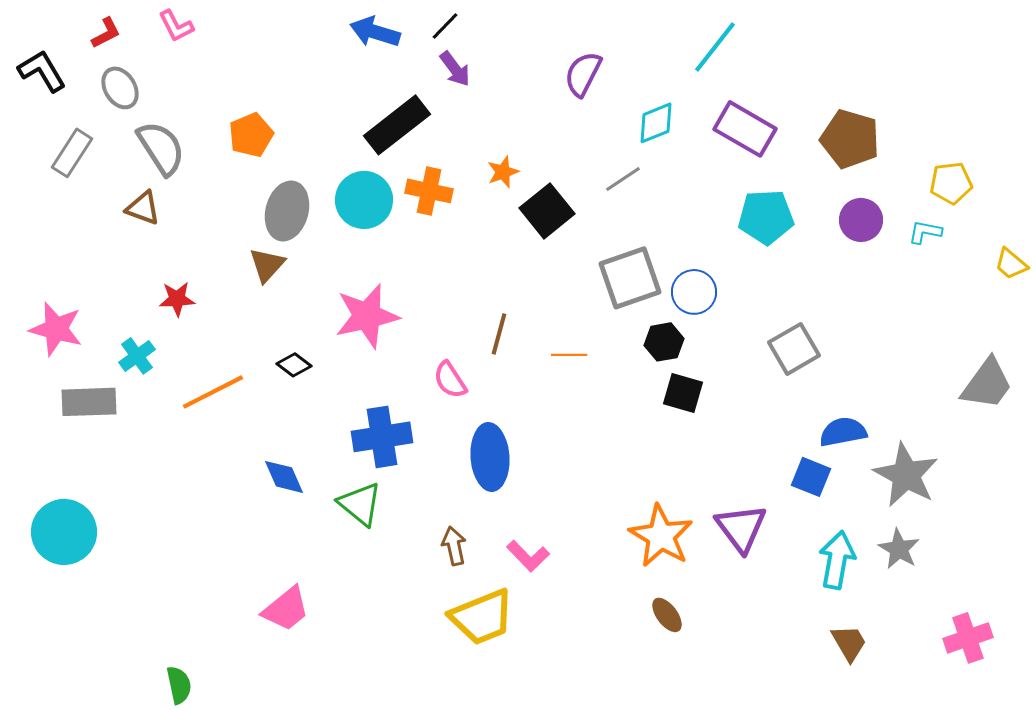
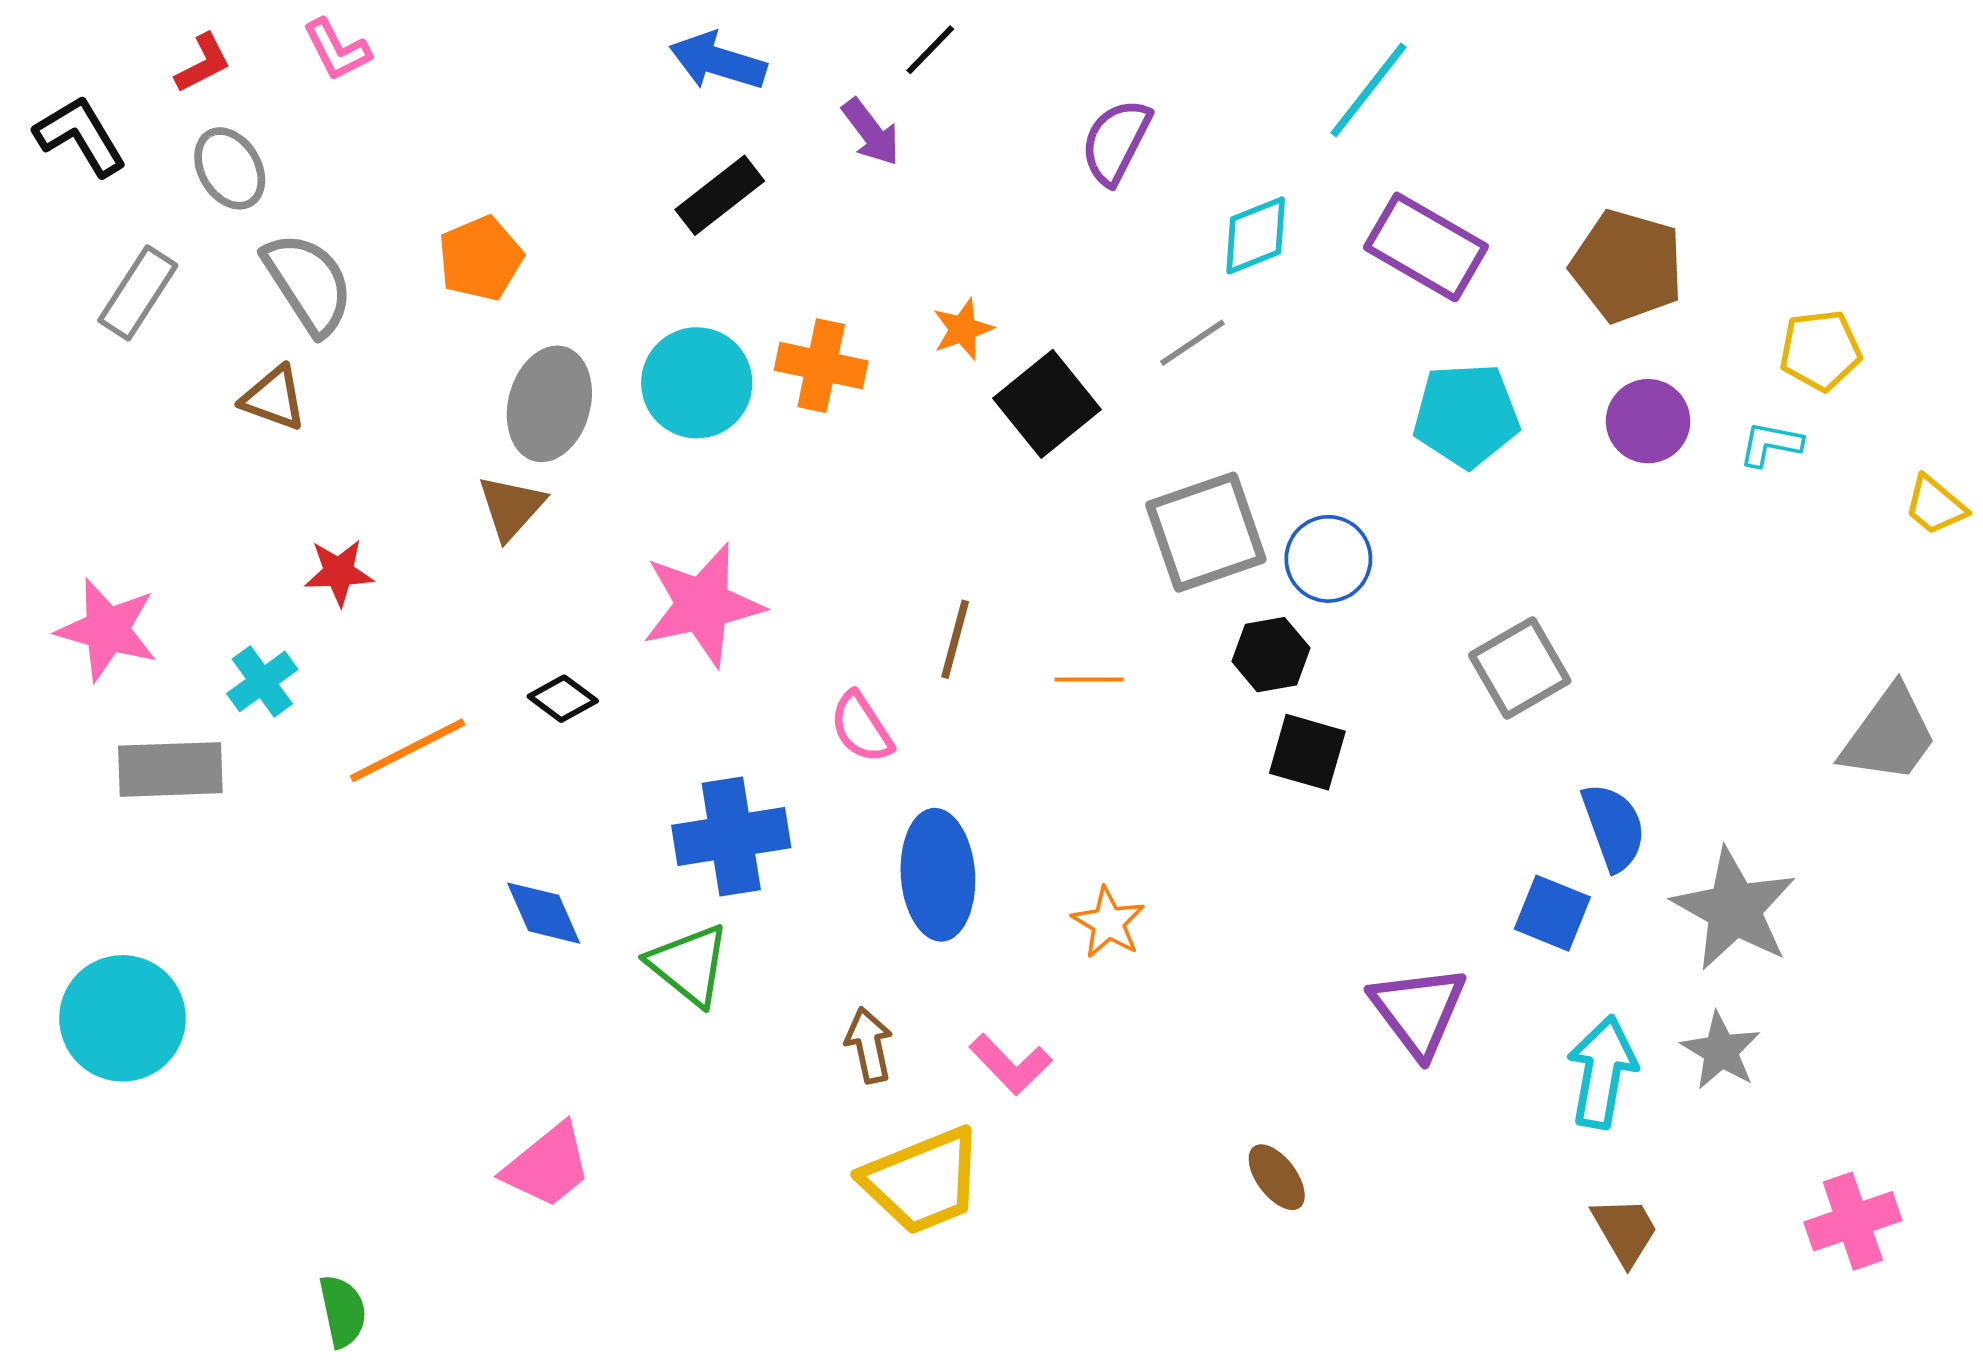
black line: (445, 26) -> (930, 50), moved
black rectangle: (397, 125) -> (720, 195), moved, size x0.7
blue semicircle: (843, 432) -> (1614, 827), turned 81
orange star: (661, 536) -> (1108, 923), moved, size x0.6

